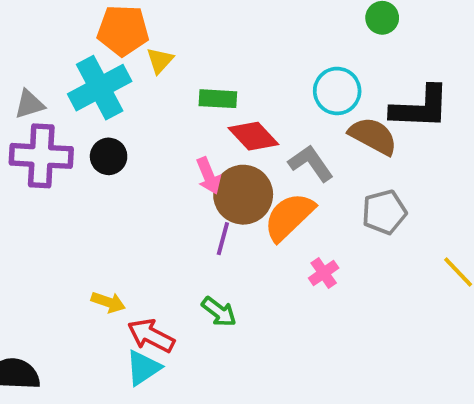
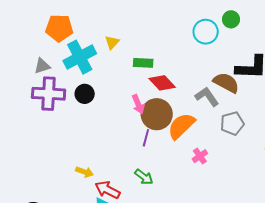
orange pentagon: (123, 30) -> (59, 28), moved
cyan circle: (337, 91) -> (206, 32), moved
gray L-shape: (311, 163) -> (207, 97), moved

